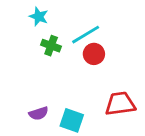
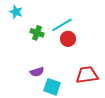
cyan star: (39, 17) -> (16, 12), moved
purple semicircle: (39, 113) -> (37, 72), moved

